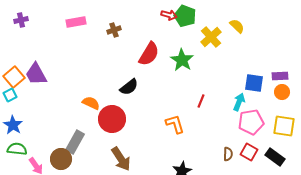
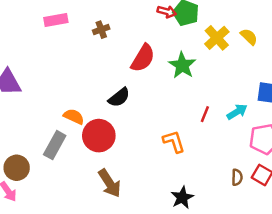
yellow semicircle: (237, 26) -> (249, 37), moved
cyan arrow: (239, 102) -> (237, 112), moved, turned 36
gray rectangle: (75, 142) -> (55, 145), moved
brown circle: (61, 159) -> (17, 168), moved

